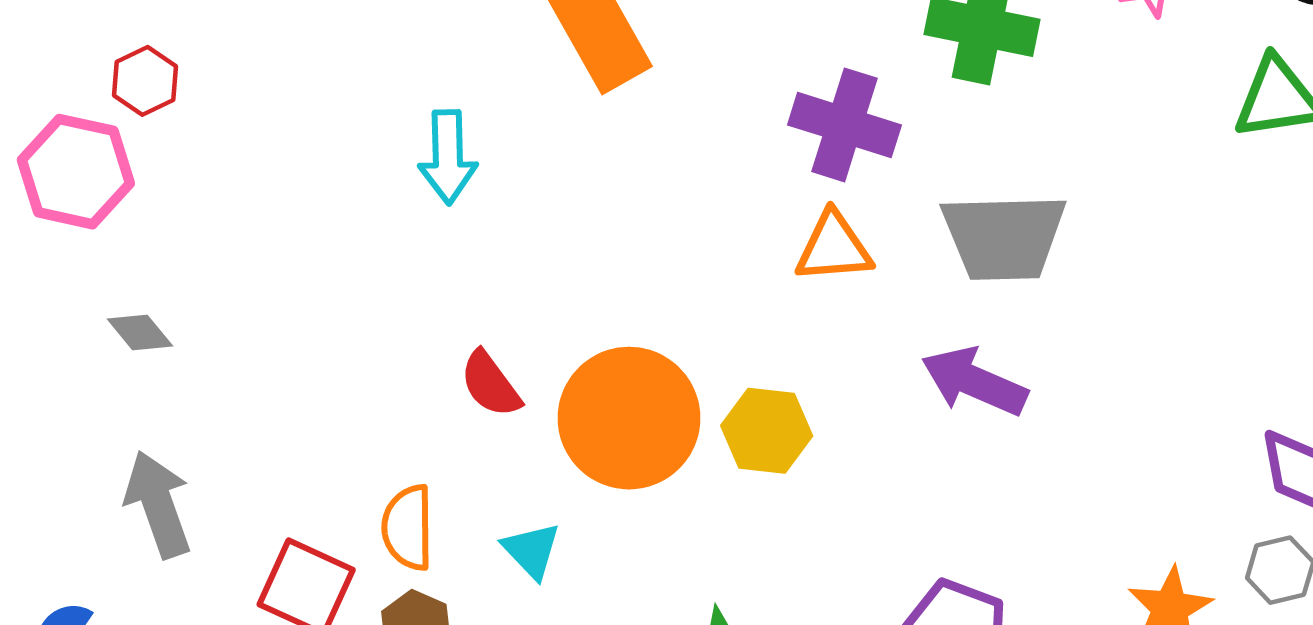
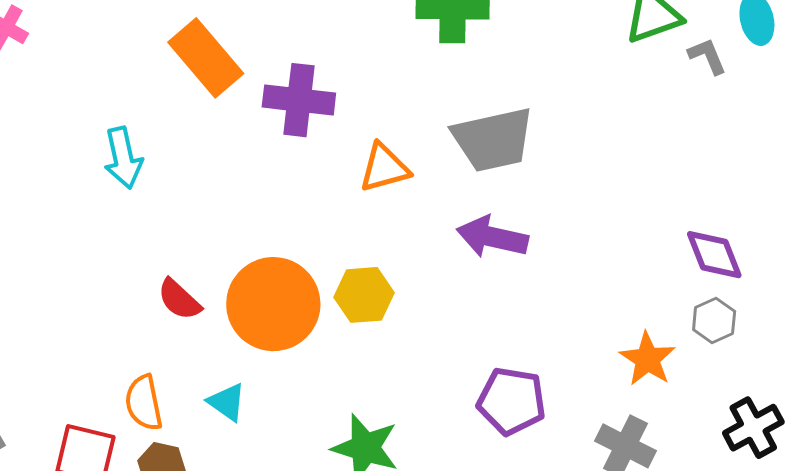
purple cross: (844, 125) -> (299, 100), moved

